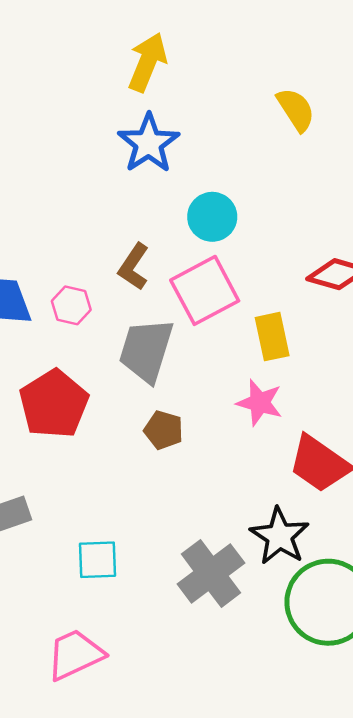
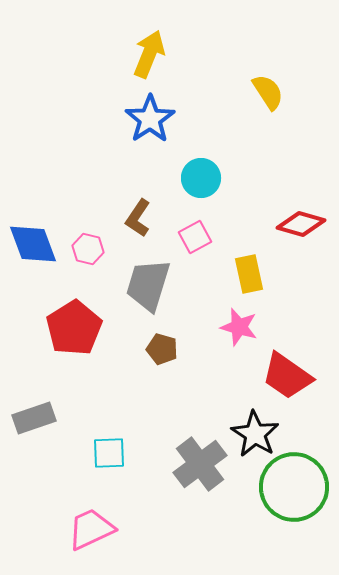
pink square: (205, 290) -> (195, 237), size x0.6

